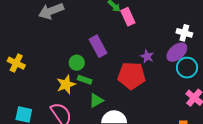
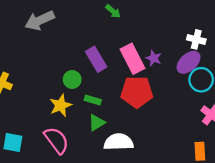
pink rectangle: (128, 17) -> (133, 59), moved, size x1.4
purple star: (147, 56) -> (154, 58), moved
green rectangle: (85, 80) -> (93, 100), moved

